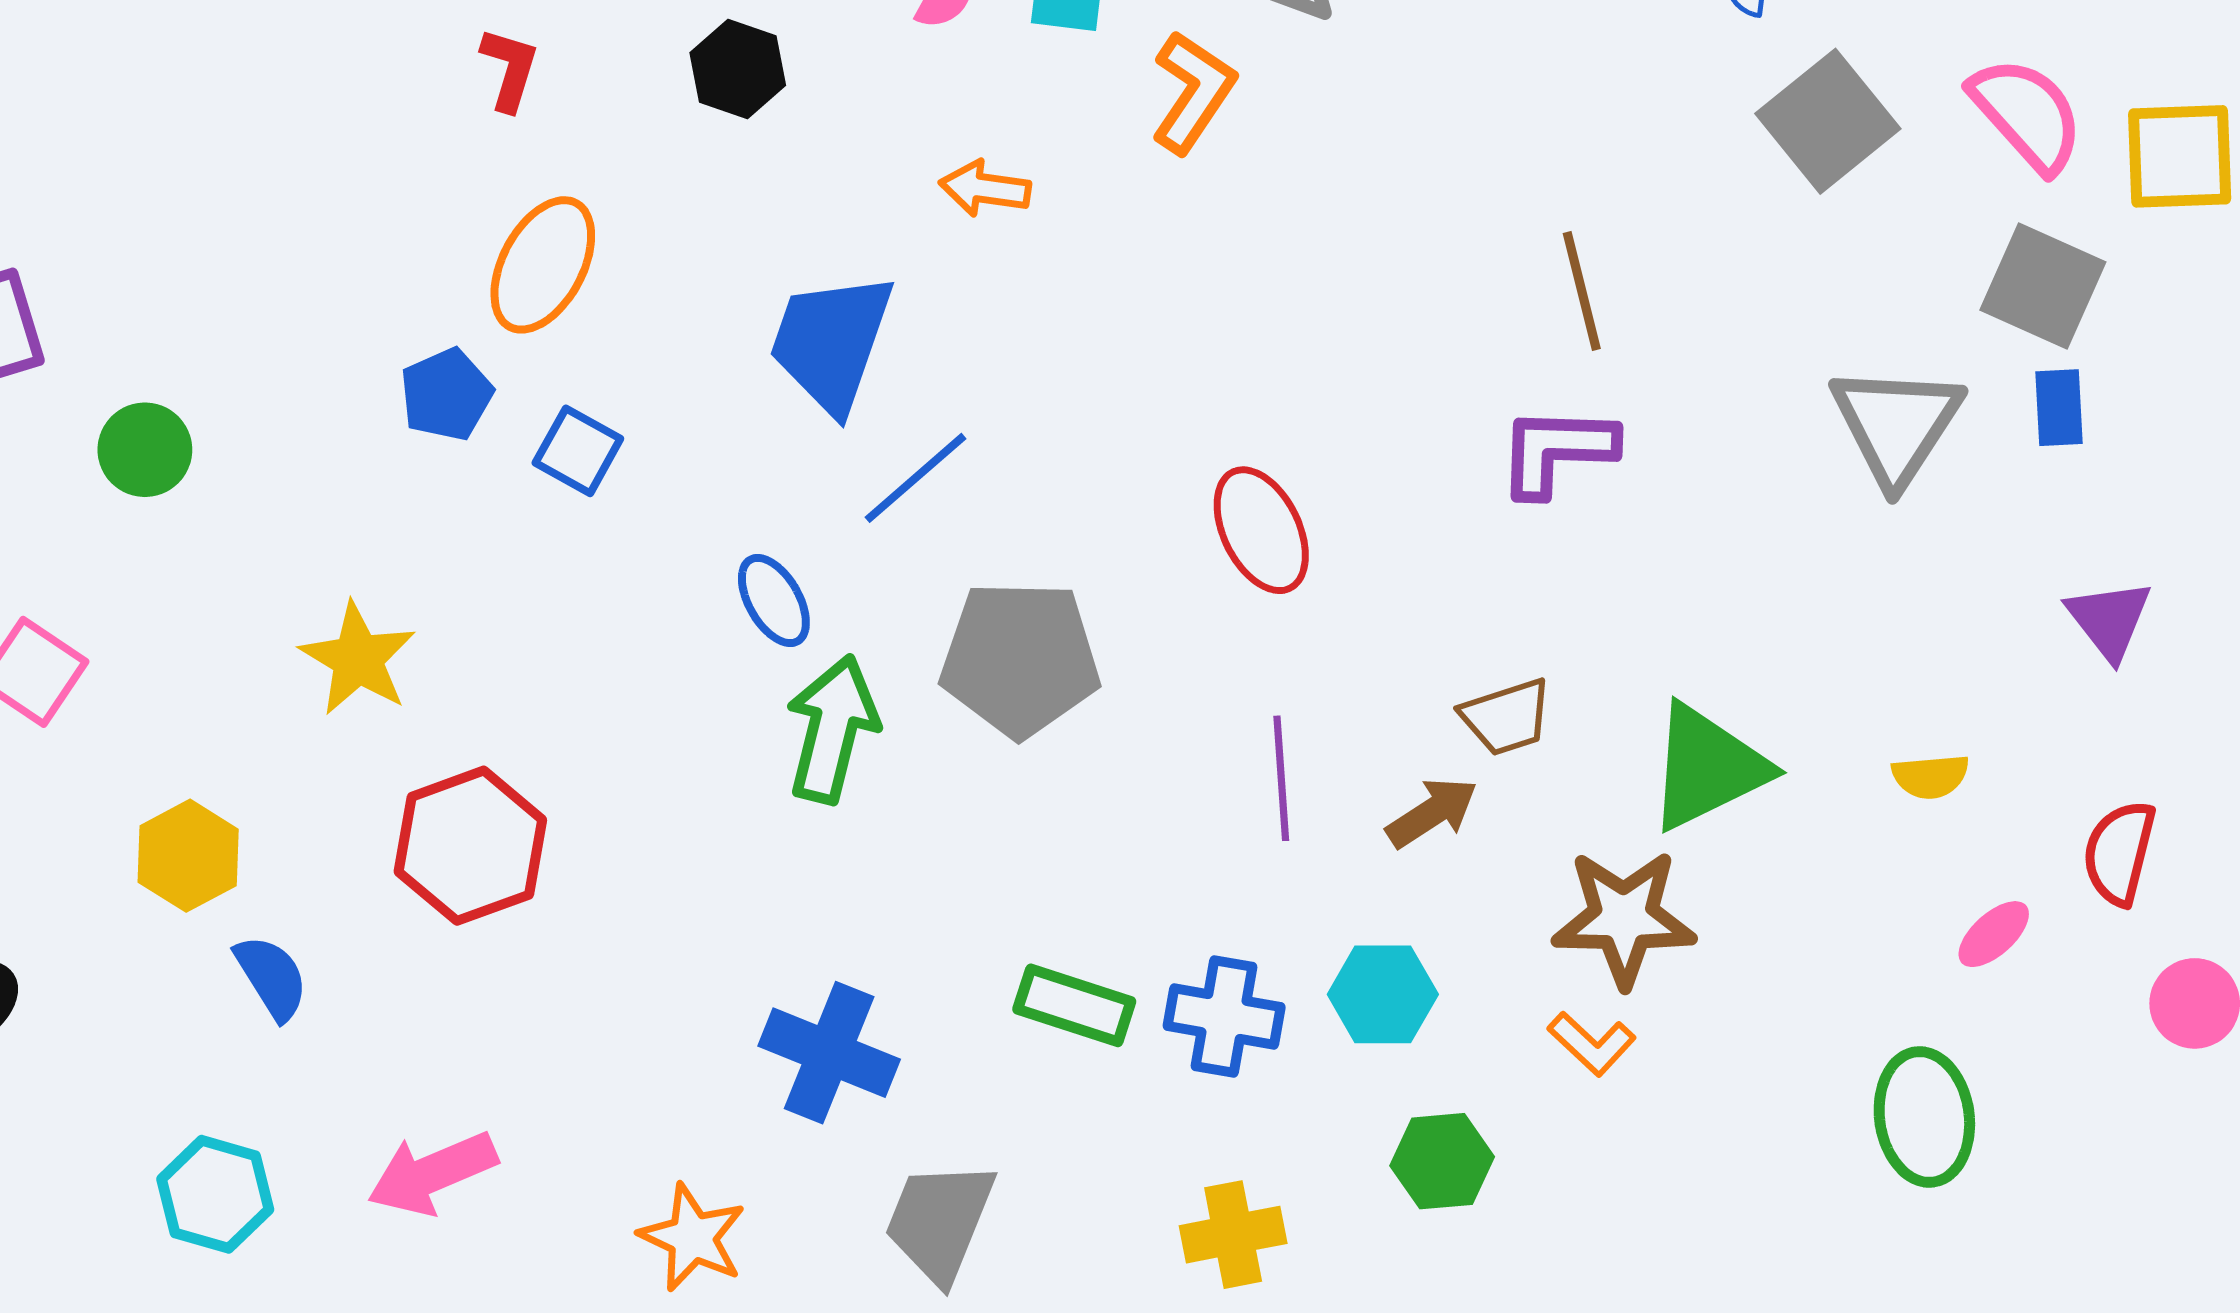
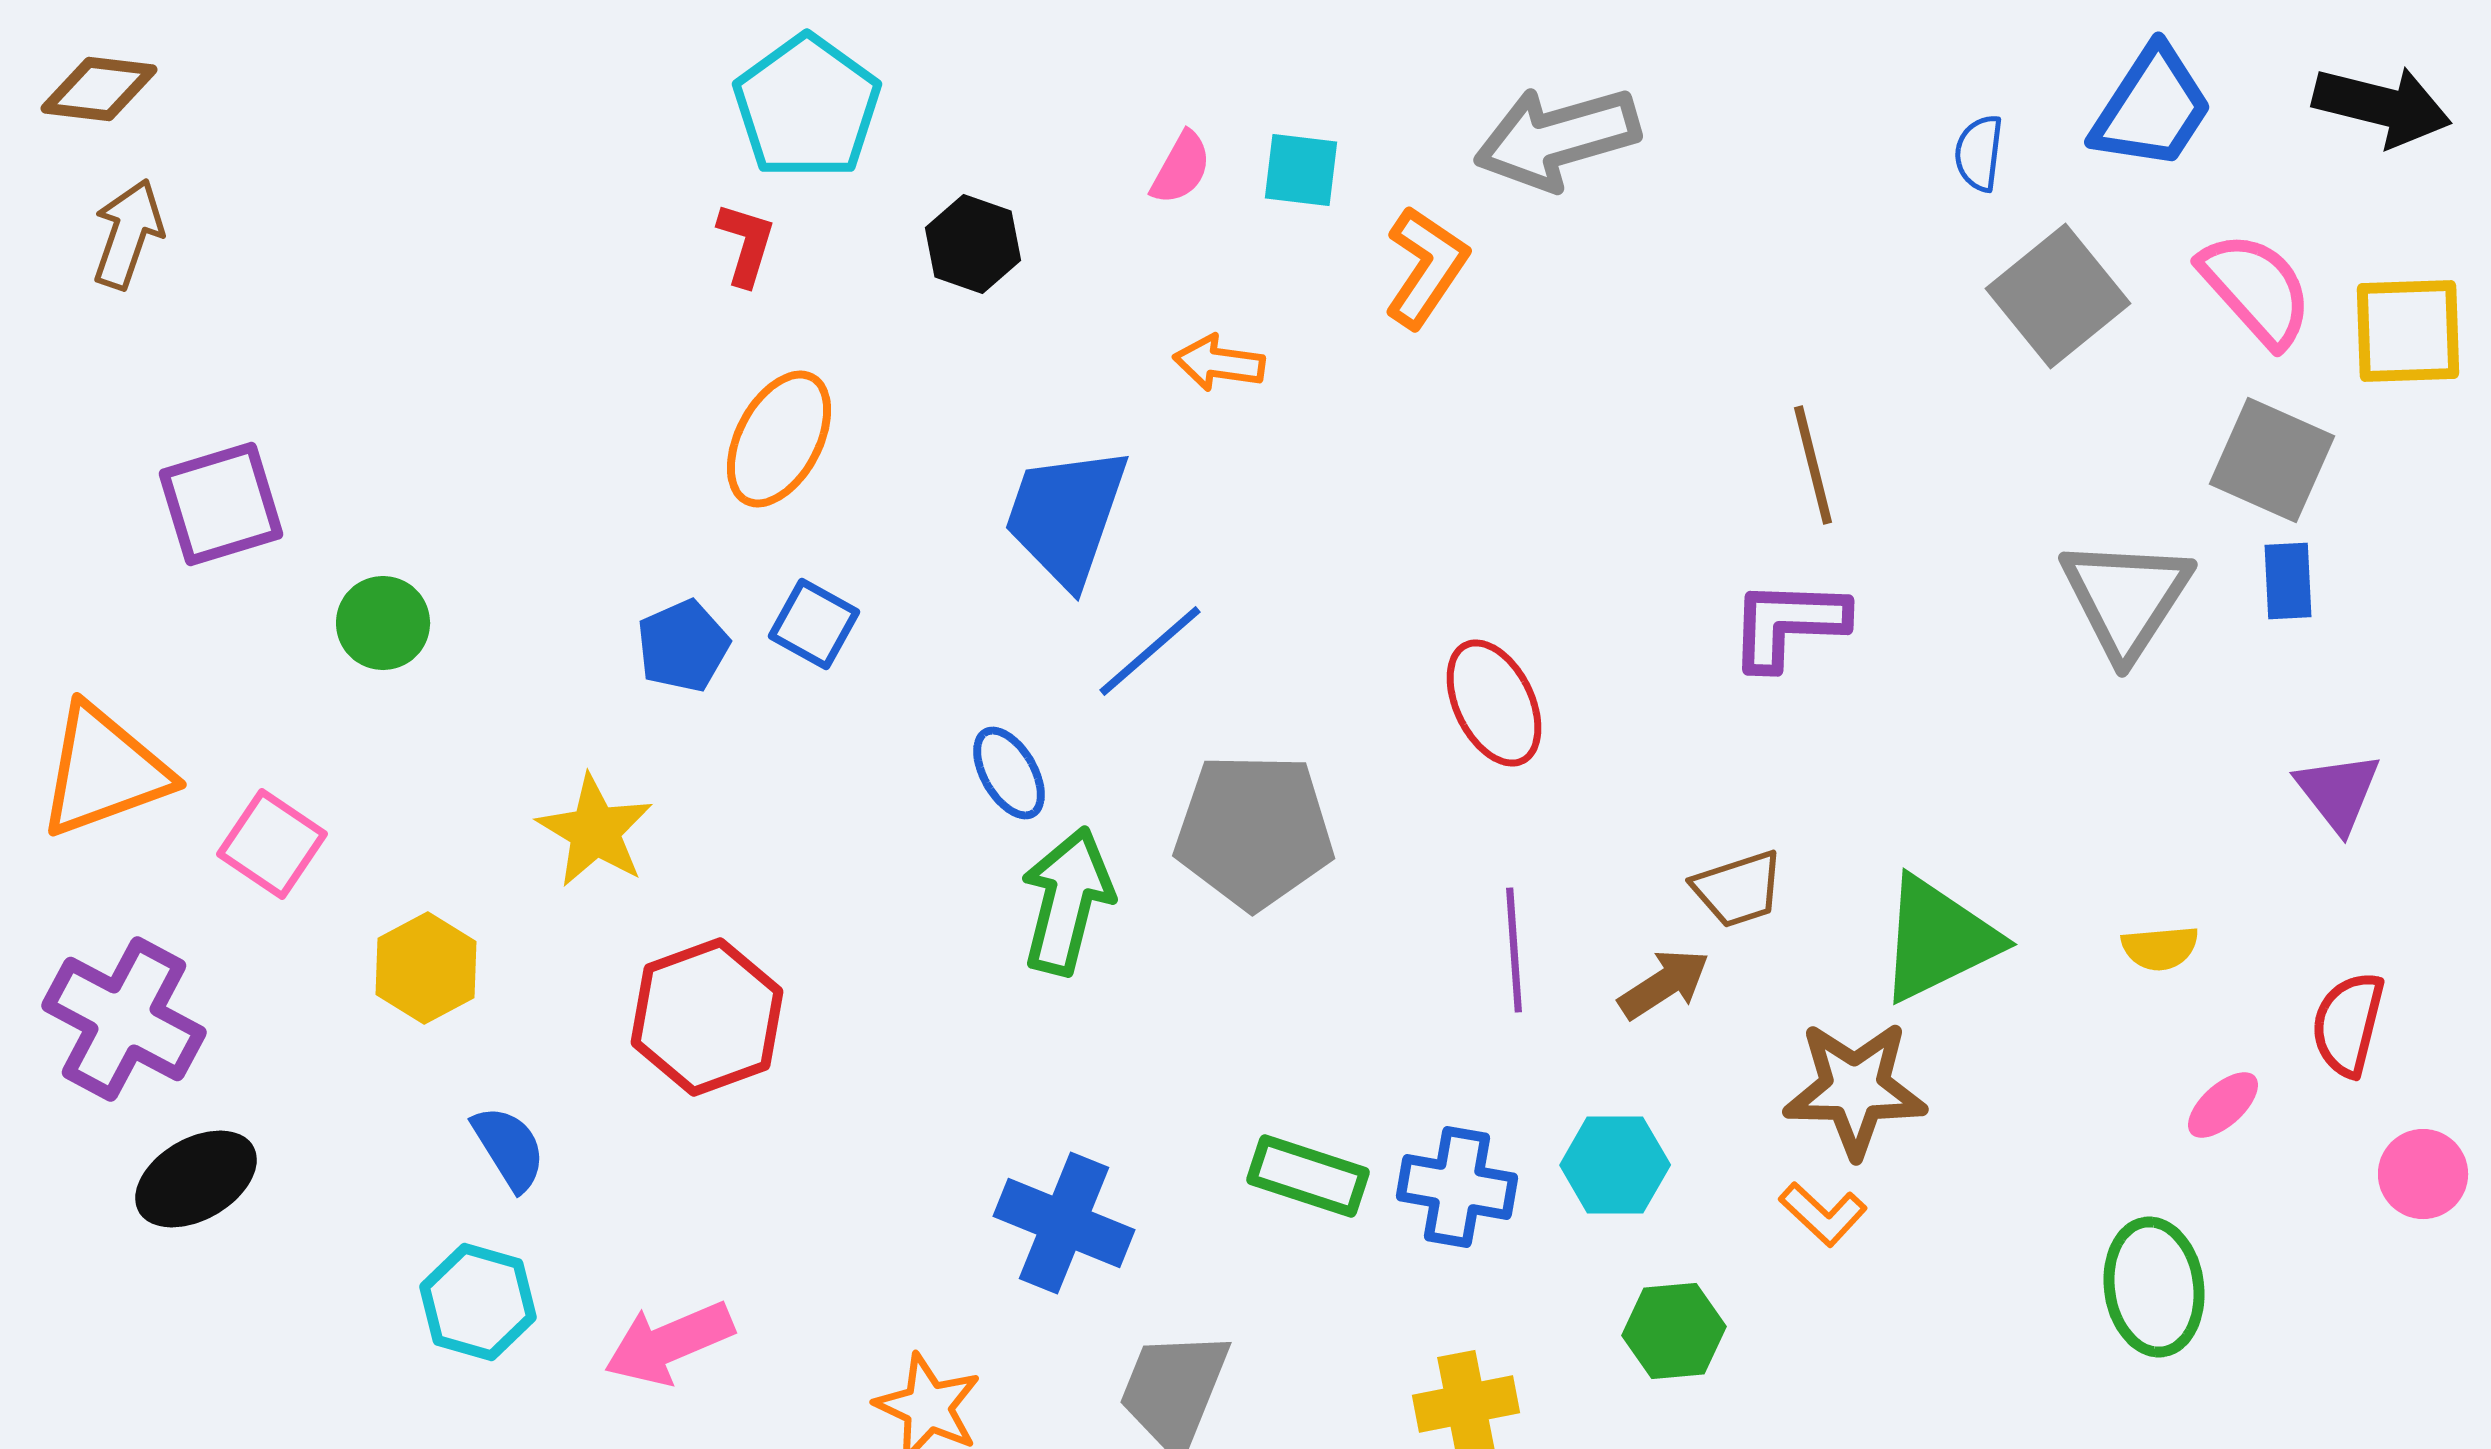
blue pentagon: (446, 395) -> (683, 646), moved
yellow hexagon: (188, 856) -> (426, 968), moved
cyan hexagon: (215, 1194) -> (478, 1302), moved

